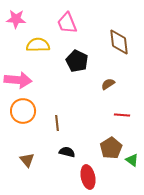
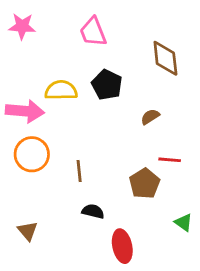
yellow semicircle: (38, 45) -> (61, 90), moved
brown pentagon: (111, 148) -> (145, 184), moved
brown triangle: (27, 160) -> (28, 231), moved

